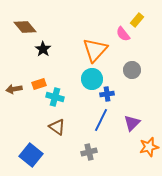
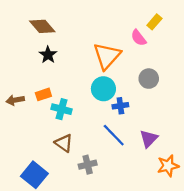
brown diamond: (25, 27) -> (42, 26), moved
blue line: (101, 120) -> (114, 135), turned -70
gray cross: (89, 152) -> (88, 165), moved

